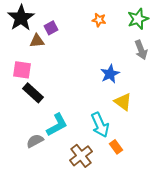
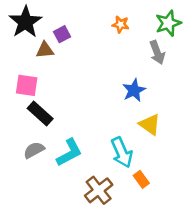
gray arrow: (141, 50) -> (157, 52), moved
gray semicircle: (35, 141) -> (34, 150), moved

